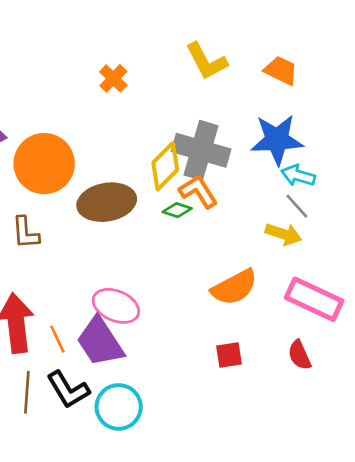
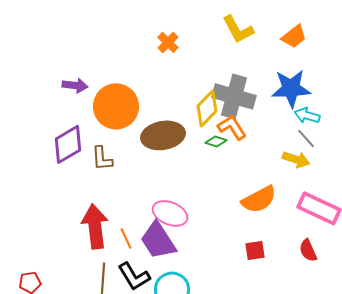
orange trapezoid: (281, 70) -> (294, 36), turned 116

